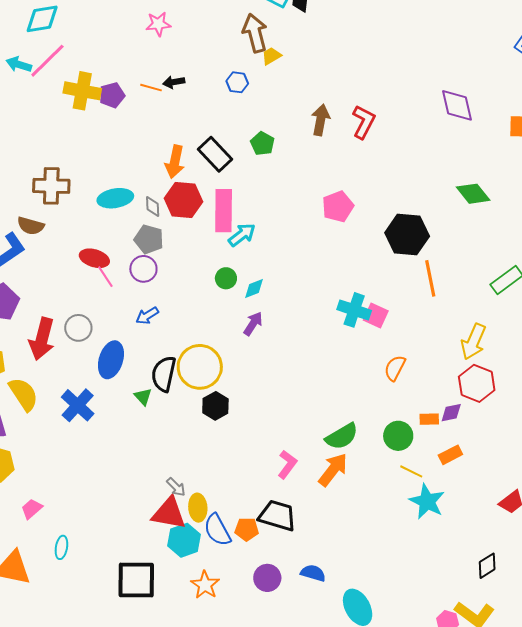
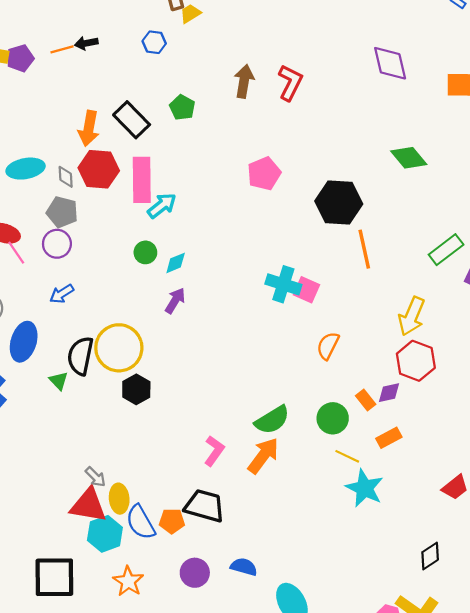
orange line: (151, 88) -> (62, 49), turned -30
orange rectangle: (429, 419) -> (366, 400), turned 54

